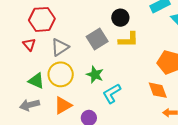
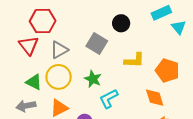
gray square: (97, 39) -> (97, 43), turned -30
yellow L-shape: (128, 40) -> (134, 60), moved
red triangle: (29, 44) -> (29, 45), size x1.5

